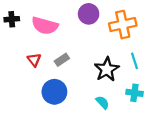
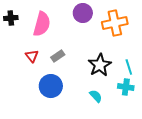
pink semicircle: (45, 26) -> (42, 24), turned -90
cyan line: (134, 61) -> (129, 67), moved

